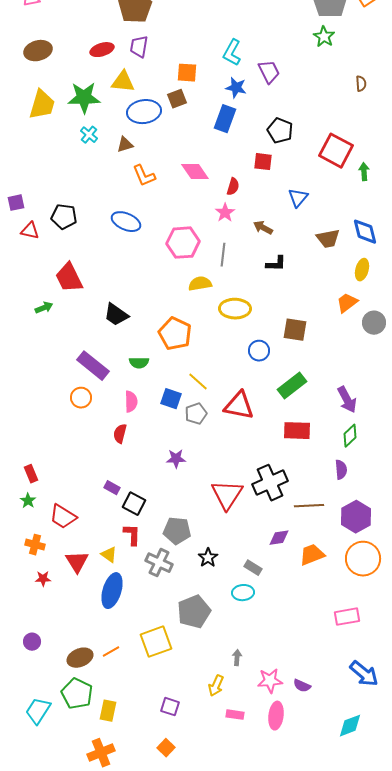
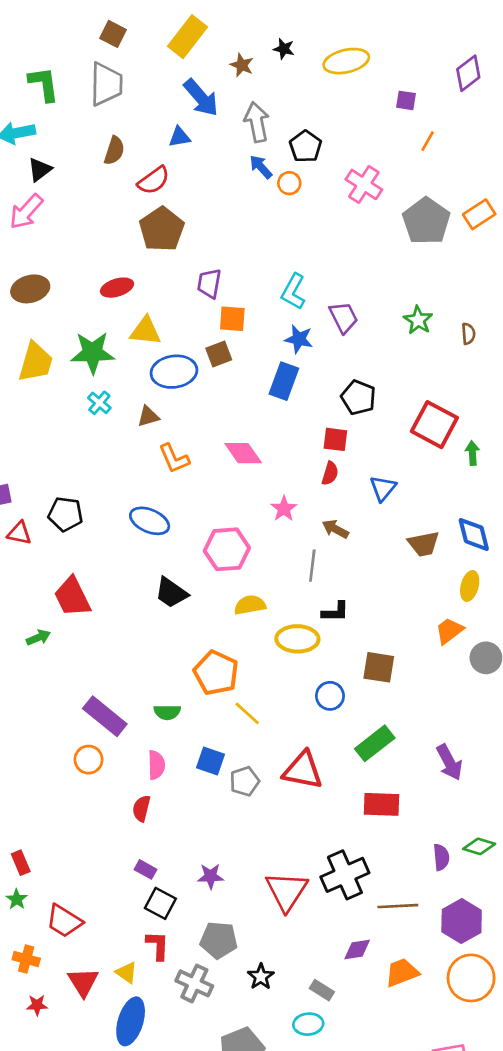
green star: (324, 37) -> (418, 320), moved
purple trapezoid: (139, 47) -> (209, 283), moved
red semicircle: (233, 187) -> (330, 473), moved
gray line: (223, 255) -> (312, 566), moved
black L-shape: (276, 264) -> (335, 612), moved
black trapezoid: (116, 315) -> (171, 593), moved
yellow line: (198, 382) -> (247, 713), moved
green diamond: (350, 436) -> (479, 846), moved, turned 60
purple star: (176, 459) -> (211, 876), moved
purple rectangle: (112, 488) -> (145, 869), moved

